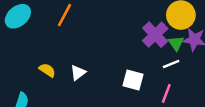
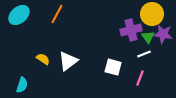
purple cross: (155, 35) -> (131, 30), turned 30
white triangle: (78, 73) -> (68, 61), size x1.5

